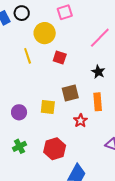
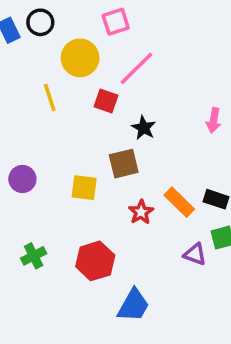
pink line: (100, 38) -> (136, 68), moved
black star: (98, 72) -> (144, 128), moved
orange rectangle: (98, 102) -> (179, 202), moved, turned -42
purple circle: (19, 112) -> (22, 179), moved

